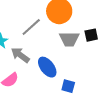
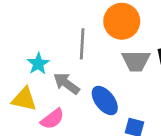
gray line: (31, 27) -> (82, 44), turned -45

